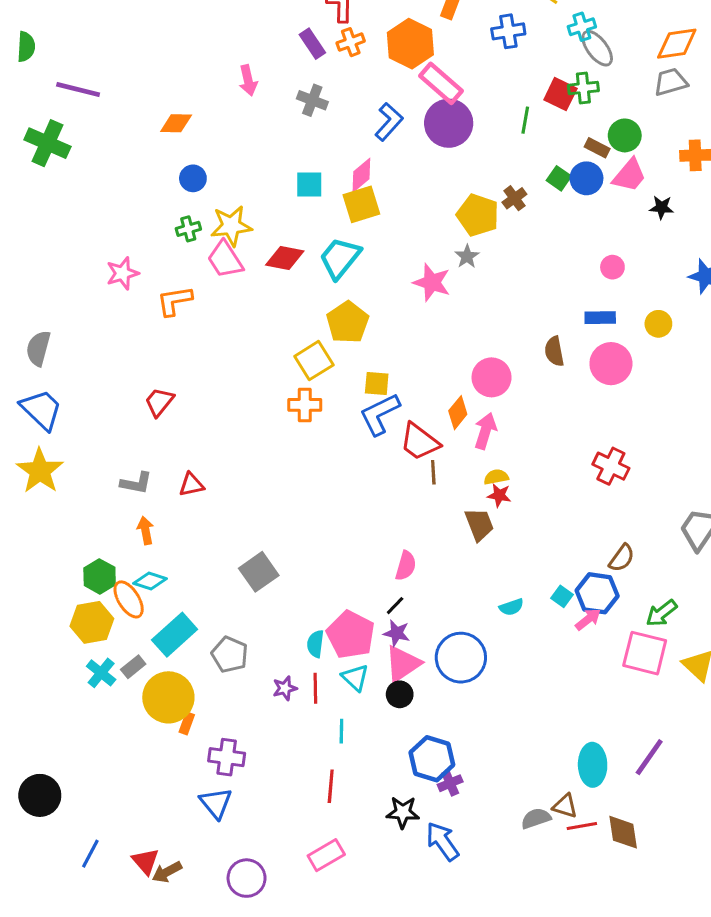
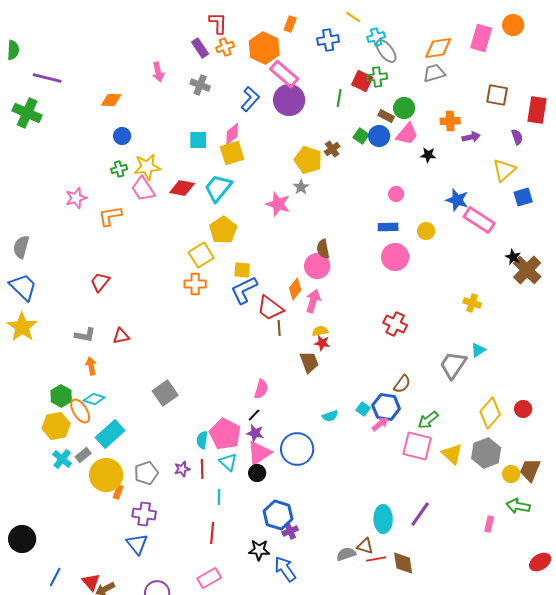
brown semicircle: (554, 351) -> (323, 249), moved
gray pentagon: (230, 655) -> (146, 473), moved, turned 30

